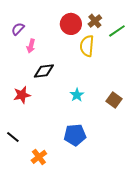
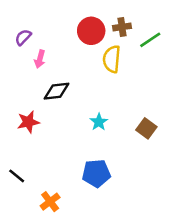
brown cross: (95, 21) -> (122, 27), turned 32

